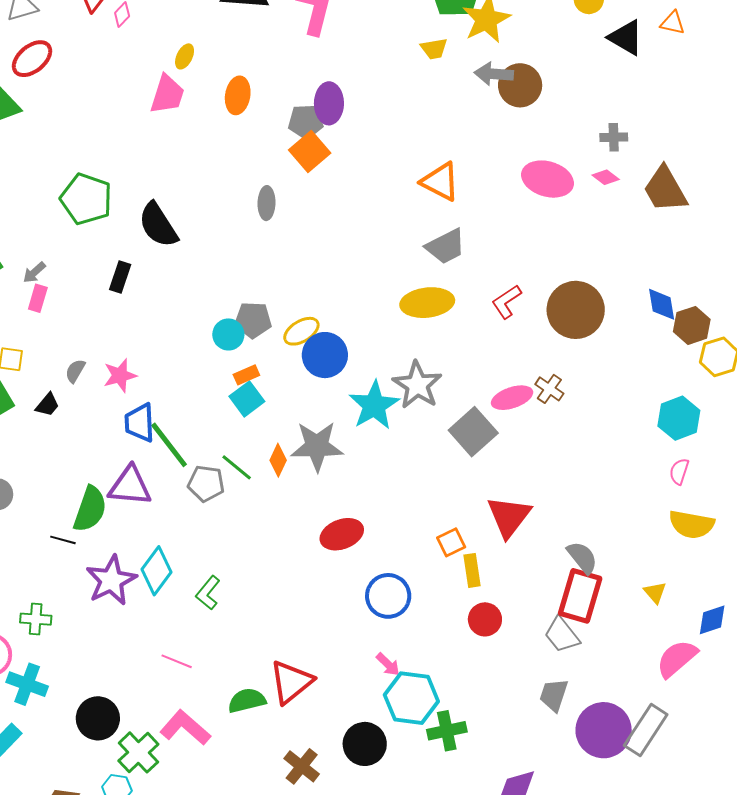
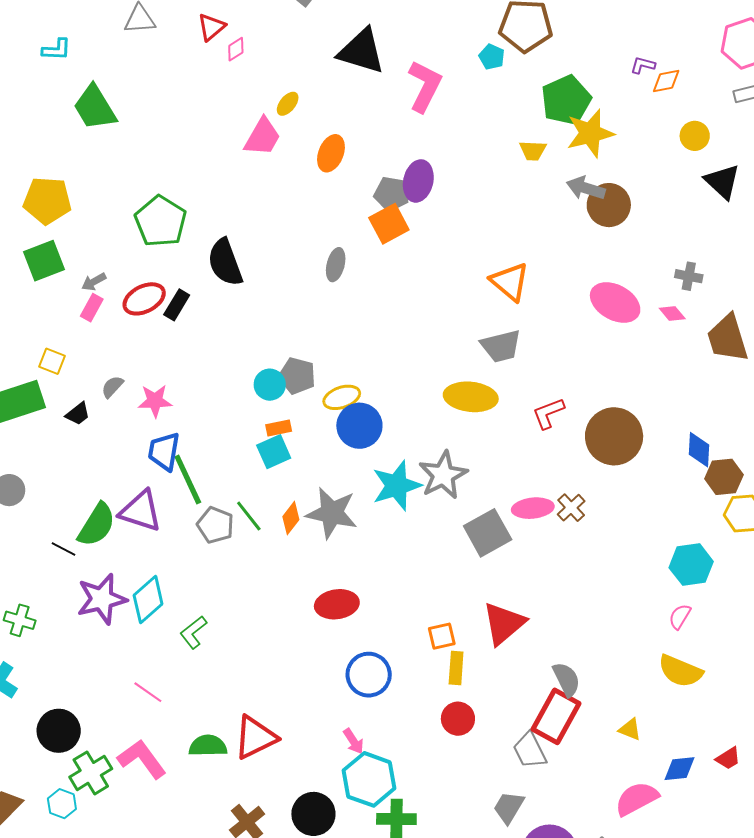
red ellipse: (32, 59) -> (144, 299), moved
yellow triangle: (655, 592) -> (630, 729), turned -40

